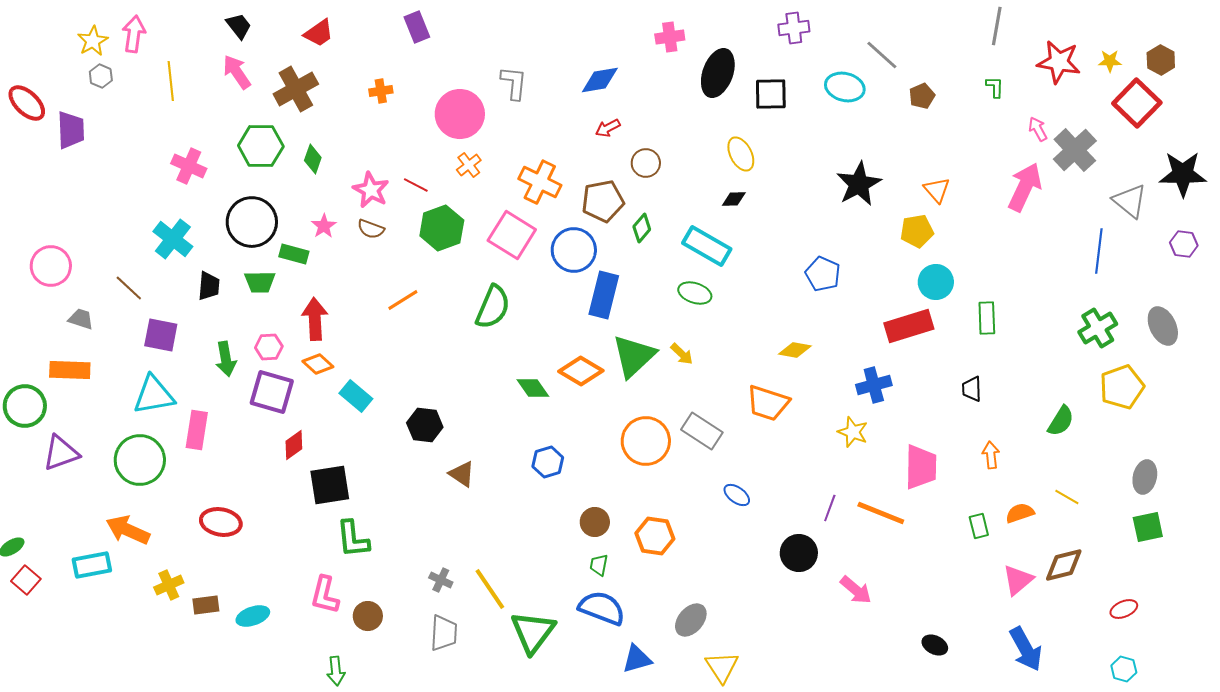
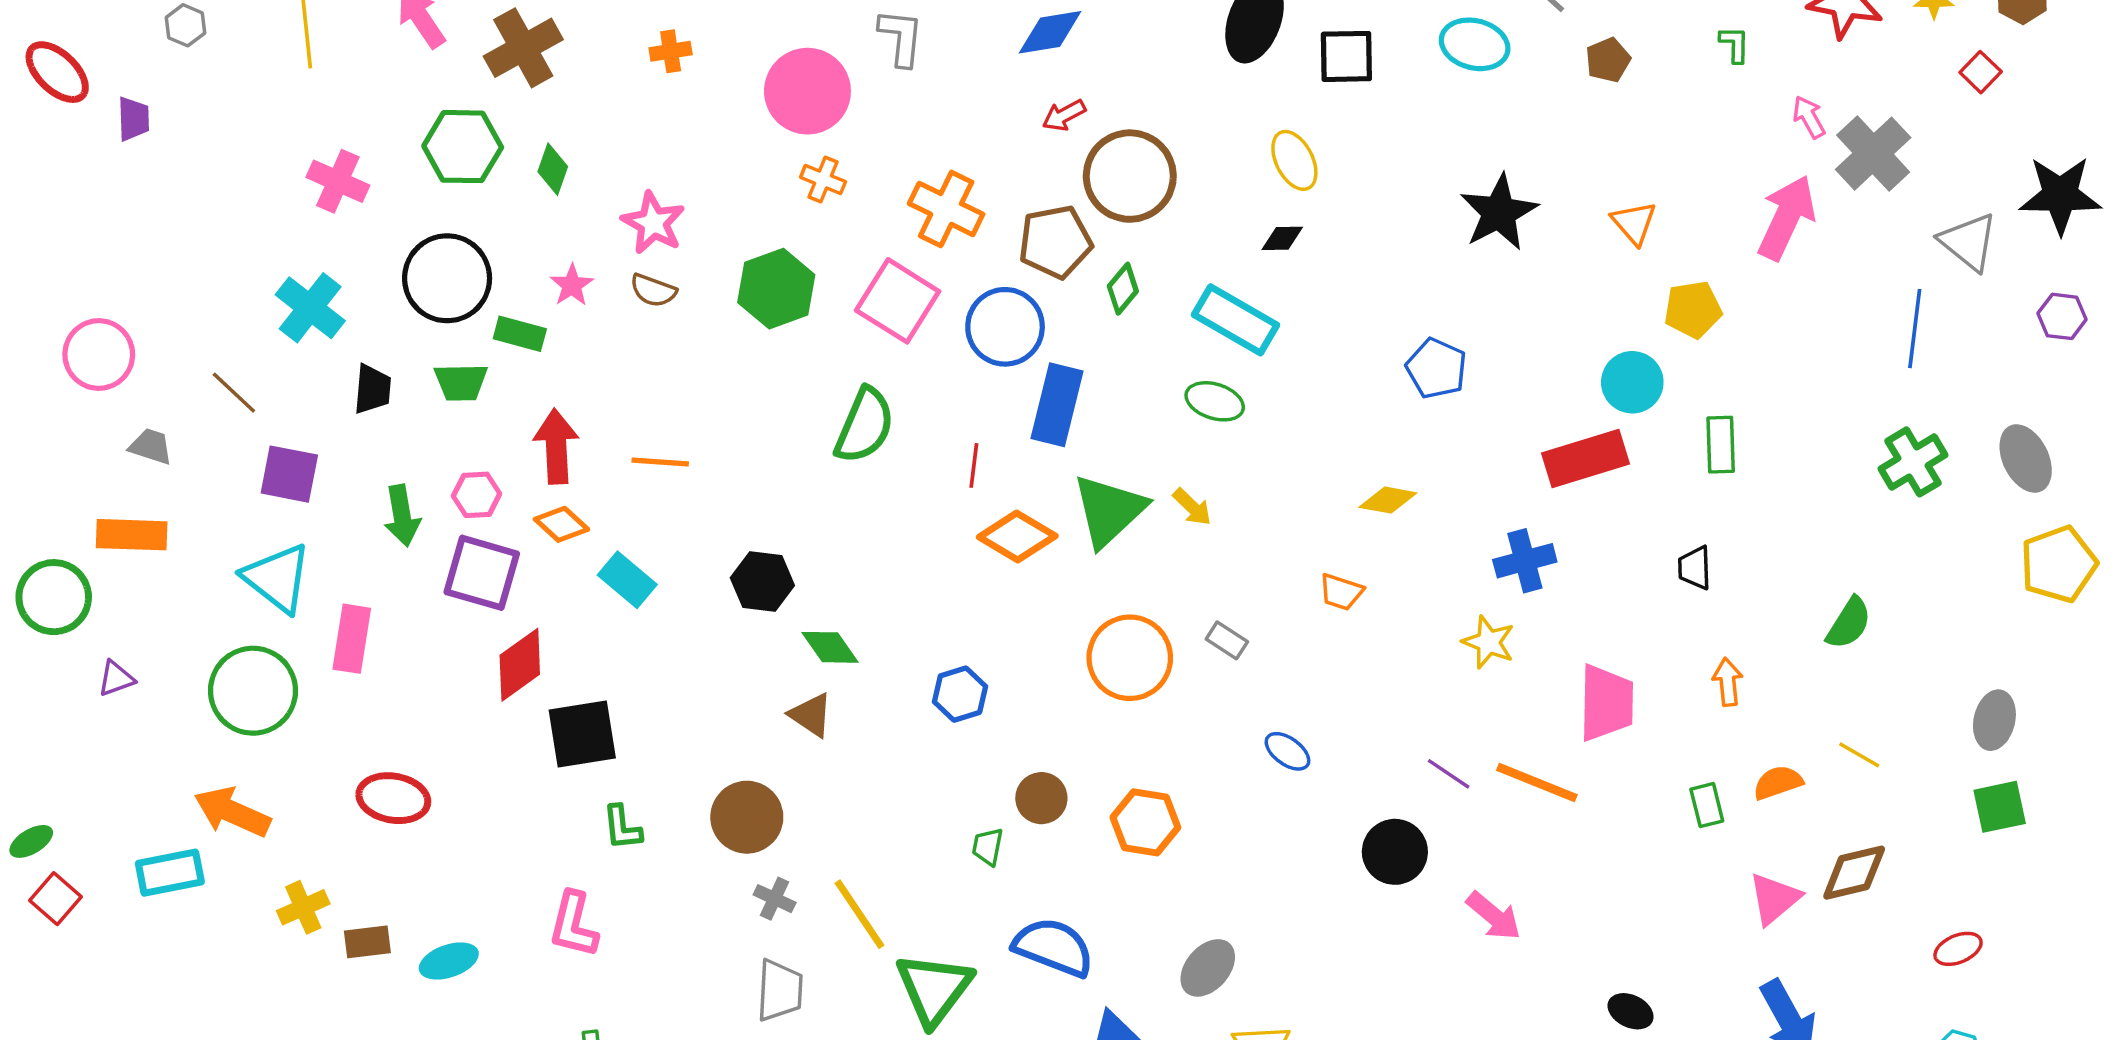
red square: (1137, 103) -> (1981, 72), size x0.5
purple trapezoid: (71, 130) -> (133, 119), size x0.7
brown circle: (646, 163) -> (1130, 176), size x1.8
orange cross: (469, 165) -> (823, 180), turned -30
red line: (416, 185) -> (974, 465), moved, turned 70
yellow pentagon: (917, 231) -> (1693, 309), moved
orange line: (403, 300) -> (660, 462), moved, turned 36
yellow pentagon: (1122, 387) -> (2059, 564), moved
green diamond: (533, 388) -> (830, 647), moved
cyan triangle: (154, 395) -> (277, 578), turned 48
orange trapezoid: (768, 403) -> (1341, 592), size x0.6
black hexagon: (425, 425) -> (762, 582), moved
gray rectangle: (702, 431) -> (1227, 640), size x0.6
red diamond: (294, 445) -> (520, 665), size x1.4
purple triangle: (61, 453) -> (116, 679), size x0.6
purple line: (830, 508) -> (1449, 774), turned -76
green L-shape: (353, 539) -> (622, 828), size x0.7
green trapezoid: (599, 565) -> (988, 847), moved
brown circle: (368, 616) -> (747, 817), moved, size x1.4

